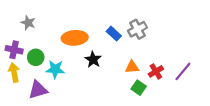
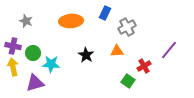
blue rectangle: (114, 34) -> (105, 13), moved, turned 72
orange ellipse: (75, 38) -> (71, 21), moved
orange triangle: (132, 67) -> (117, 51), moved
purple line: (183, 71) -> (169, 50), moved

